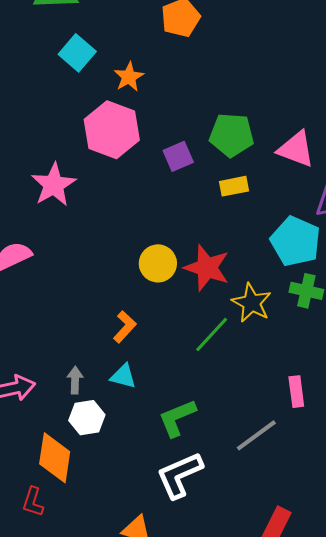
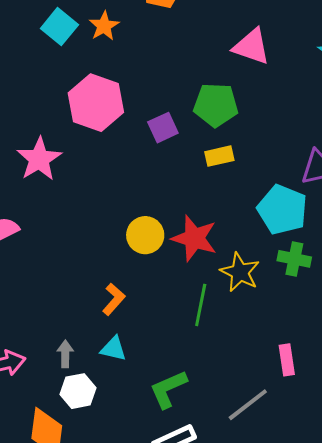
orange star: (129, 77) -> (104, 26), moved
pink triangle: (296, 149) -> (252, 47), moved
green line: (212, 335) -> (201, 305), turned -30

